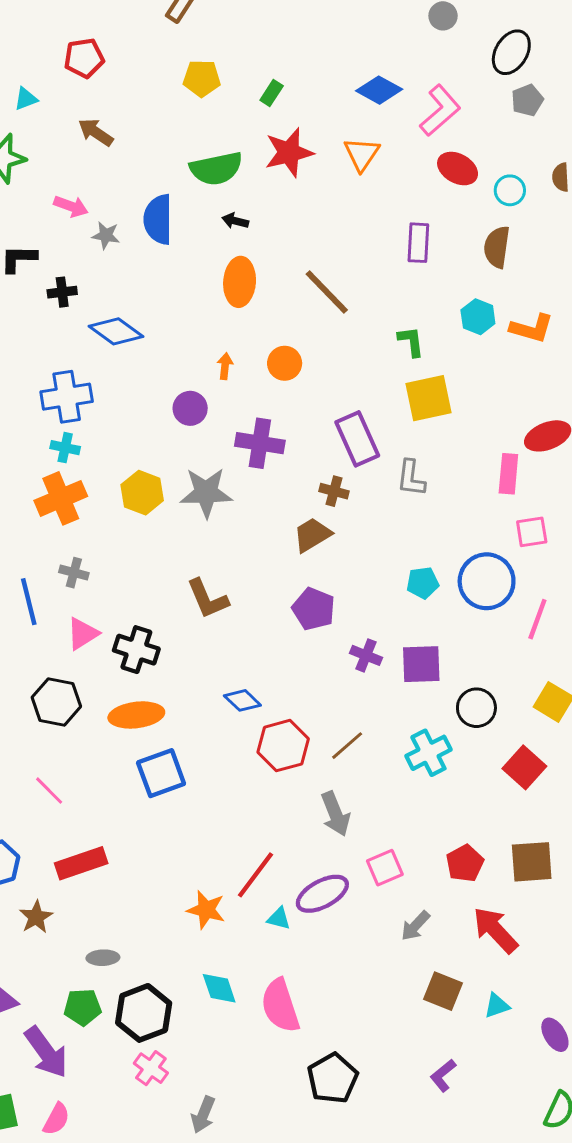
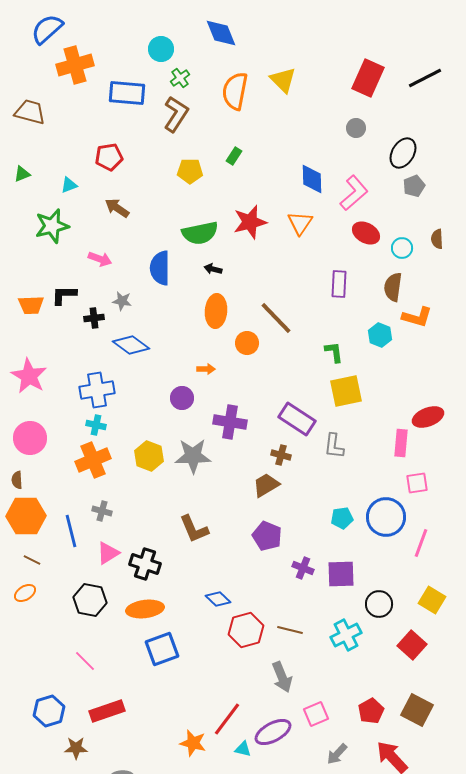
blue diamond: (379, 90) -> (312, 179), turned 60
green rectangle: (272, 93) -> (234, 156), moved
gray star: (106, 235) -> (122, 301), moved
orange L-shape: (532, 328) -> (417, 317), moved
orange circle: (285, 363) -> (247, 343), moved
orange arrow: (225, 366) -> (206, 369), turned 84
purple rectangle: (357, 439) -> (297, 419), turned -33
brown line: (347, 746) -> (290, 630), turned 55
brown square: (532, 862) -> (417, 710), turned 32
brown star: (36, 917) -> (76, 748), turned 30

